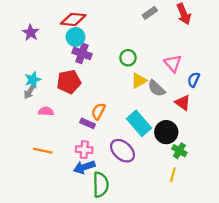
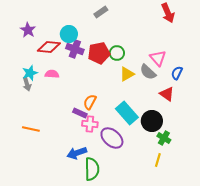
gray rectangle: (150, 13) -> (101, 12), moved
red diamond: (73, 19) -> (49, 47), moved
red pentagon: (69, 82) -> (99, 53), moved
gray semicircle: (156, 88) -> (148, 72), moved
gray arrow: (30, 92) -> (27, 84), turned -48
pink semicircle: (46, 111) -> (52, 74), moved
pink cross: (84, 150) -> (90, 124), moved
orange line: (43, 151) -> (31, 129), moved

